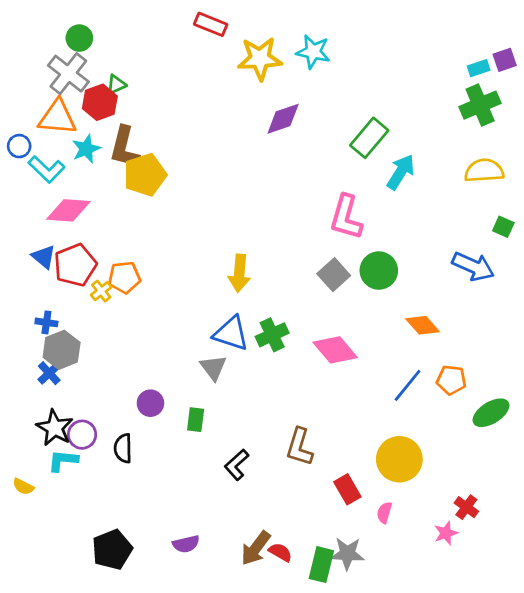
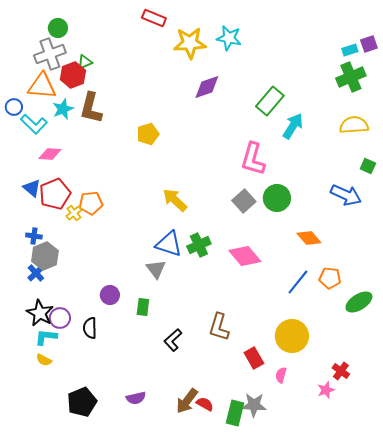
gray cross: (68, 74) -> (50, 54), turned 32
yellow pentagon: (145, 175) -> (148, 134), moved, size x0.7
pink diamond: (68, 210) -> (50, 154), size x0.7
yellow arrow: (239, 273) -> (175, 200), turned 128
yellow semicircle: (23, 487) -> (44, 360), moved

